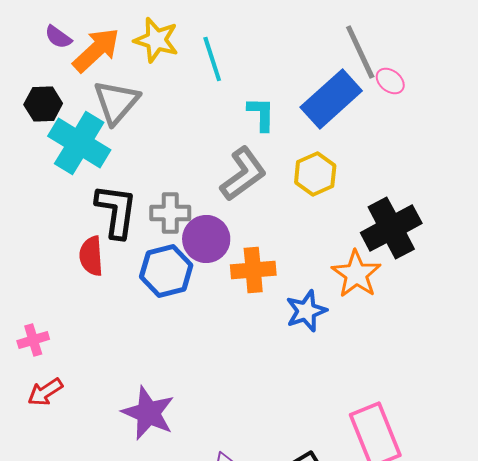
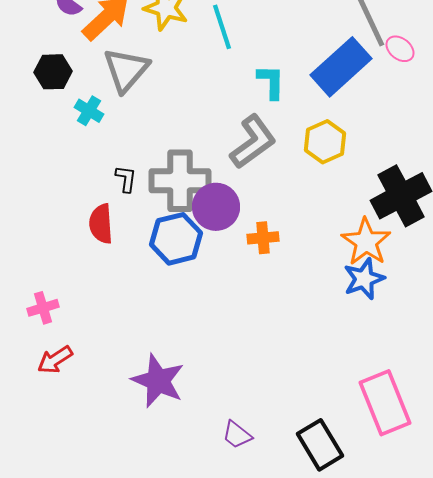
cyan cross: (79, 143) -> (89, 111), size x0.5
black L-shape: (116, 211) -> (126, 179), size x0.5
gray cross: (170, 213) -> (180, 181), size x1.5
orange cross: (253, 270) -> (263, 238), size x0.7
blue star: (306, 311) -> (364, 279), moved

